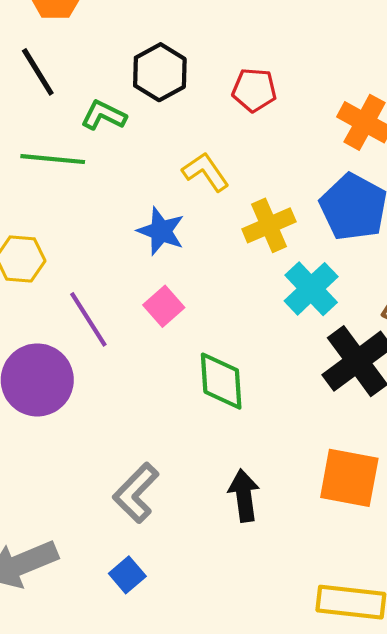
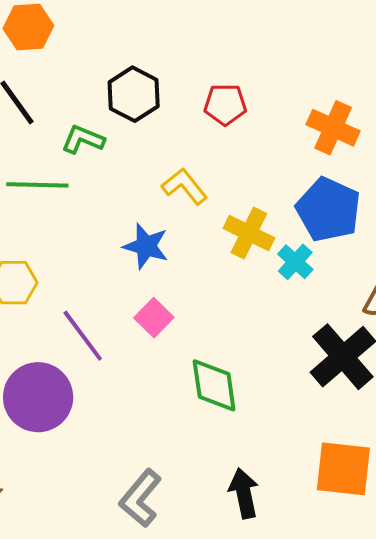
yellow cross: (269, 225) -> (249, 233), turned -36
cyan cross: (311, 289) -> (295, 262), moved, size x0.7

